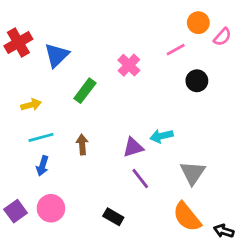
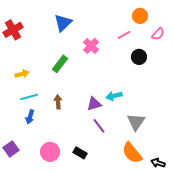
pink semicircle: (222, 37) -> (158, 34), moved
blue triangle: (57, 55) -> (63, 23), moved
pink circle: (51, 208) -> (50, 152), moved

